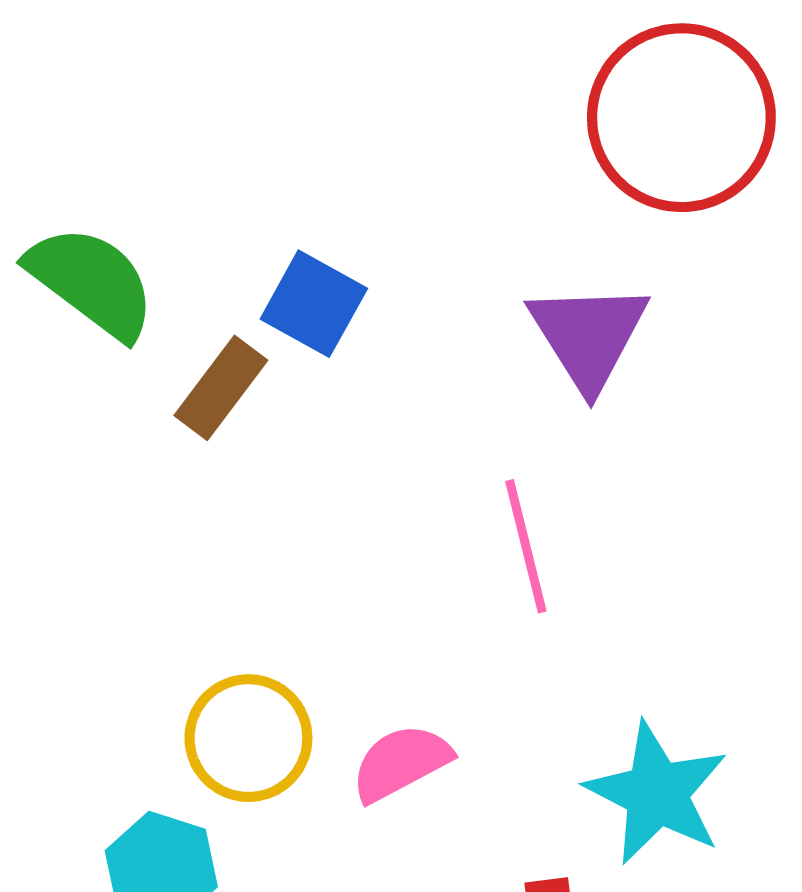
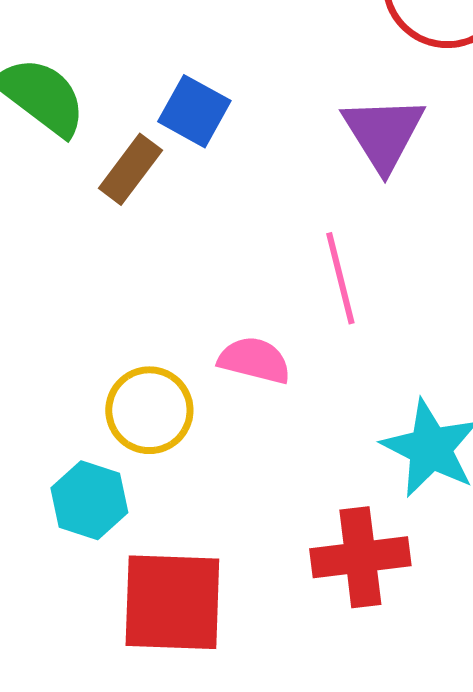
pink semicircle: (401, 763) -> (254, 360), moved, turned 42

